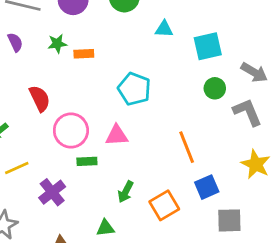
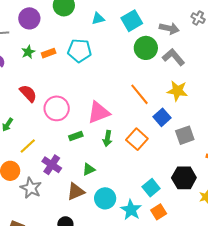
green circle: (215, 88) -> (146, 48), size x1.5
cyan pentagon: (134, 89) -> (80, 51), moved
pink triangle: (117, 135) -> (99, 112), moved, size x1.4
green rectangle: (87, 161) -> (76, 136), moved
yellow star: (256, 164) -> (177, 91), moved
purple cross: (52, 192) -> (52, 165), moved
green triangle: (105, 228) -> (89, 169), moved

